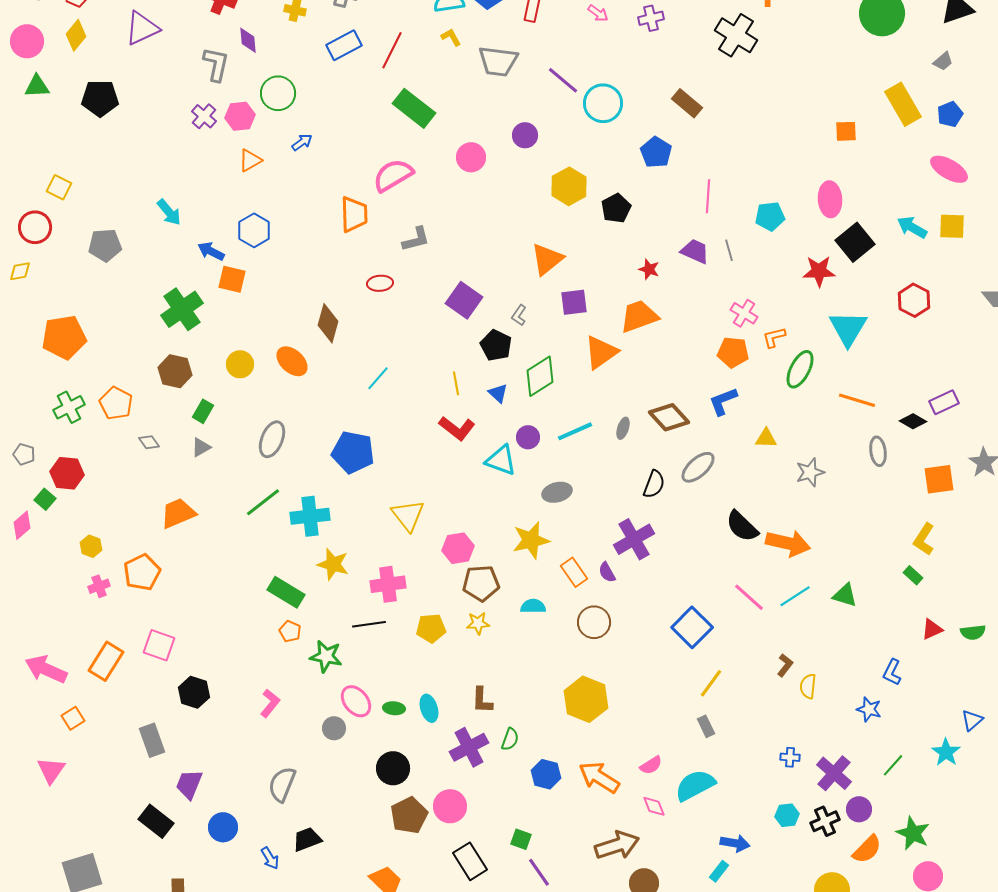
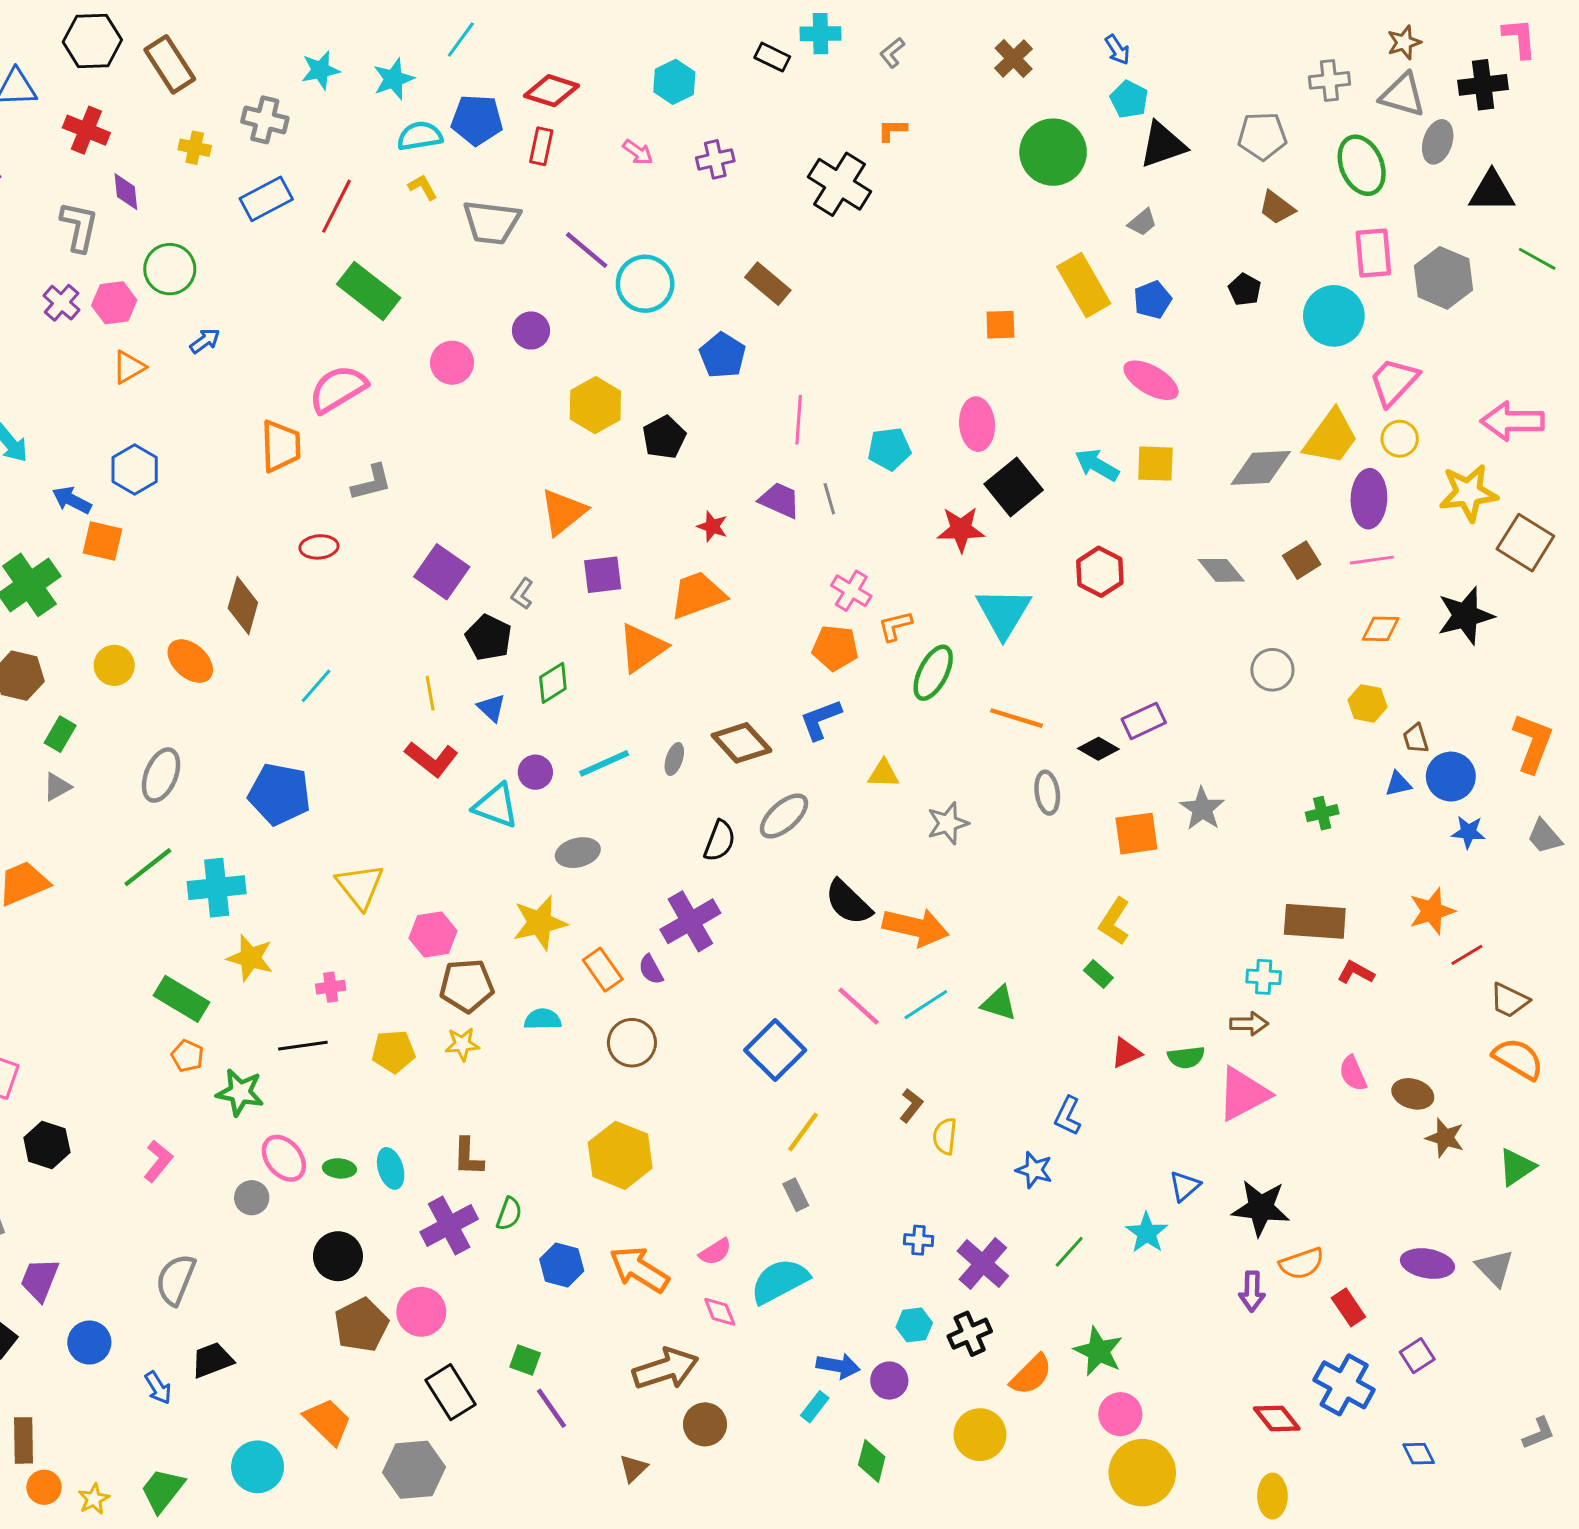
green diamond: (540, 376) -> (553, 683), size x0.7
pink cross: (388, 584) -> (331, 987), size x0.6
purple circle: (859, 809) -> (889, 1381), moved

